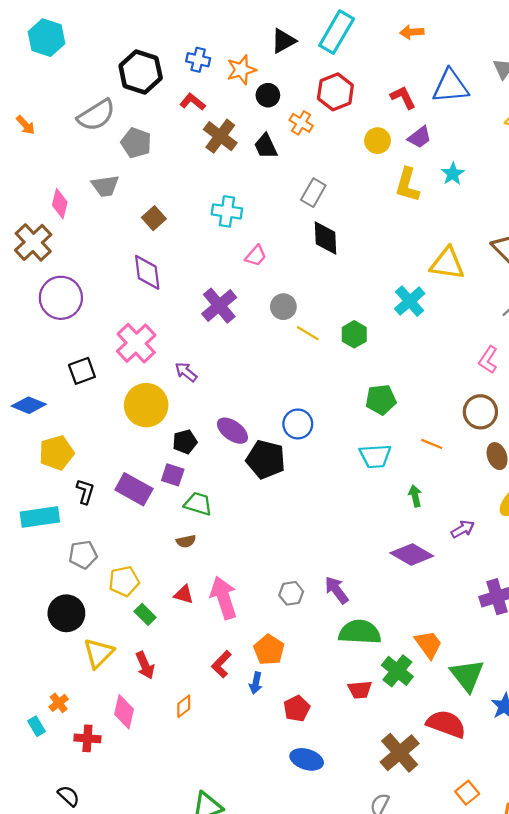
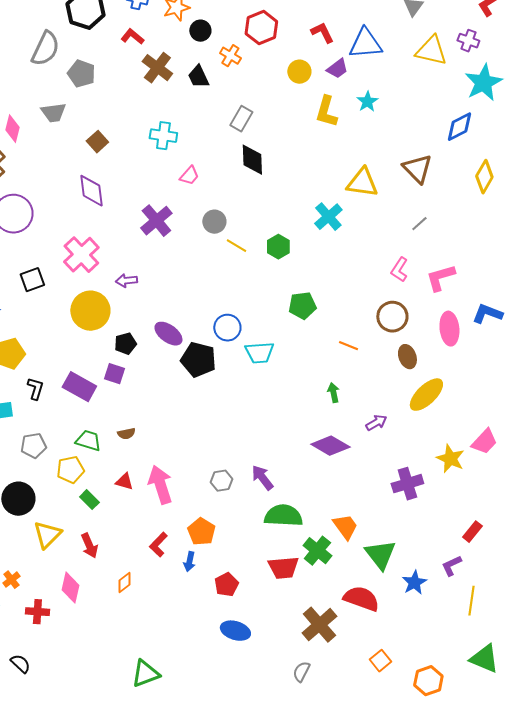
blue triangle: (451, 86) -> (365, 44), moved
gray semicircle: (96, 115) -> (45, 49), turned -33
purple arrow: (186, 372) -> (126, 281), turned -45
cyan trapezoid: (375, 456) -> (259, 353), moved
green trapezoid: (198, 504) -> (88, 441), moved
red trapezoid: (360, 690) -> (283, 568), size x1.4

